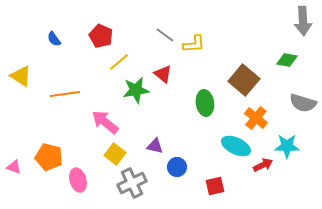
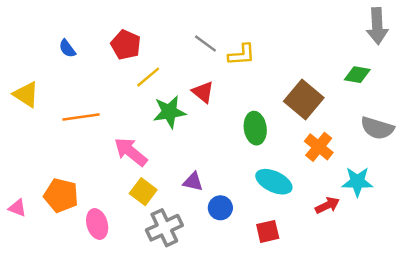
cyan ellipse: (236, 146) -> (274, 182), moved

